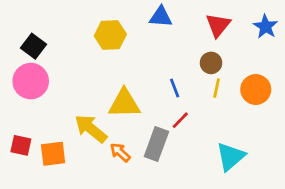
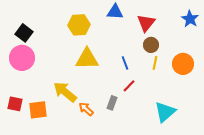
red triangle: (218, 25) -> (146, 23), moved
yellow triangle: (124, 103) -> (87, 59), moved
gray rectangle: (156, 144) -> (112, 103), size x0.6

